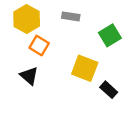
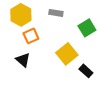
orange square: (39, 45) -> (31, 36), turned 35
yellow square: (85, 68) -> (67, 54), turned 30

